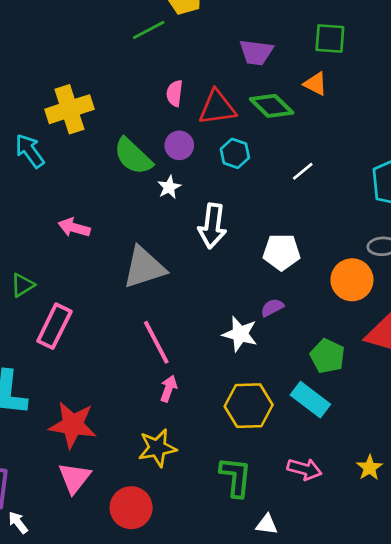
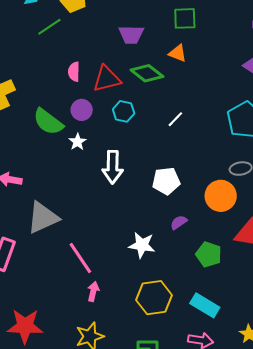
gray triangle: (144, 267) -> (43, 218), moved
purple semicircle: (272, 308) -> (179, 222), moved
cyan rectangle: (310, 400) -> (205, 305), moved

